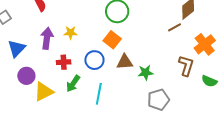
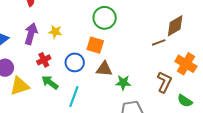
orange square: (112, 40) -> (95, 45), turned -30
orange cross: (205, 44) -> (186, 64), turned -30
red cross: (64, 62) -> (44, 60), turned -32
green arrow: (73, 84) -> (50, 82), turned 84

